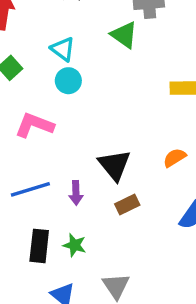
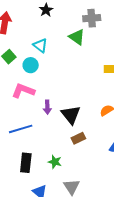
cyan circle: (68, 81) -> (31, 65), moved
purple arrow: (76, 193) -> (47, 107), moved
green star: (75, 245) -> (55, 162), moved

